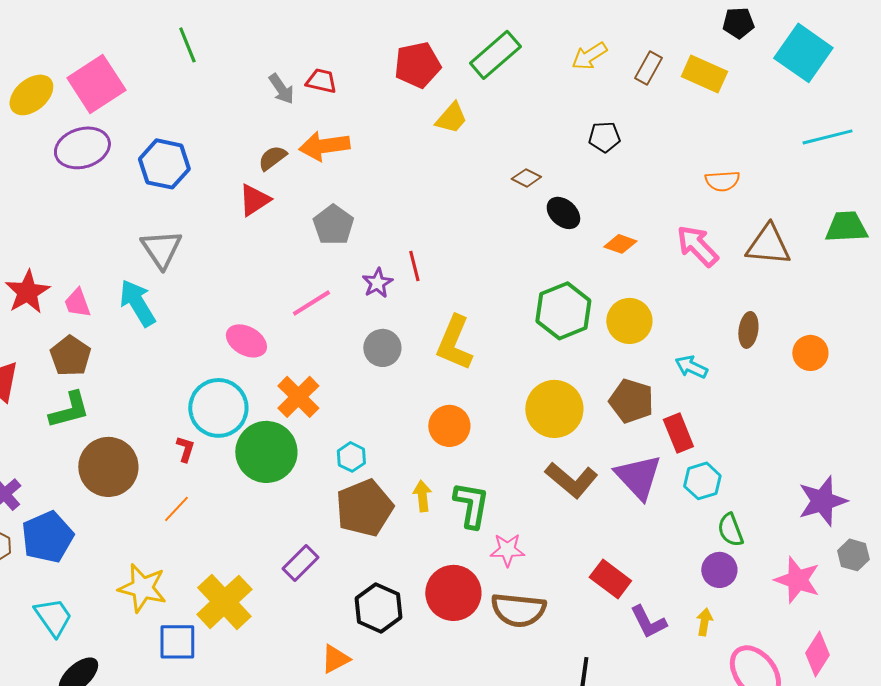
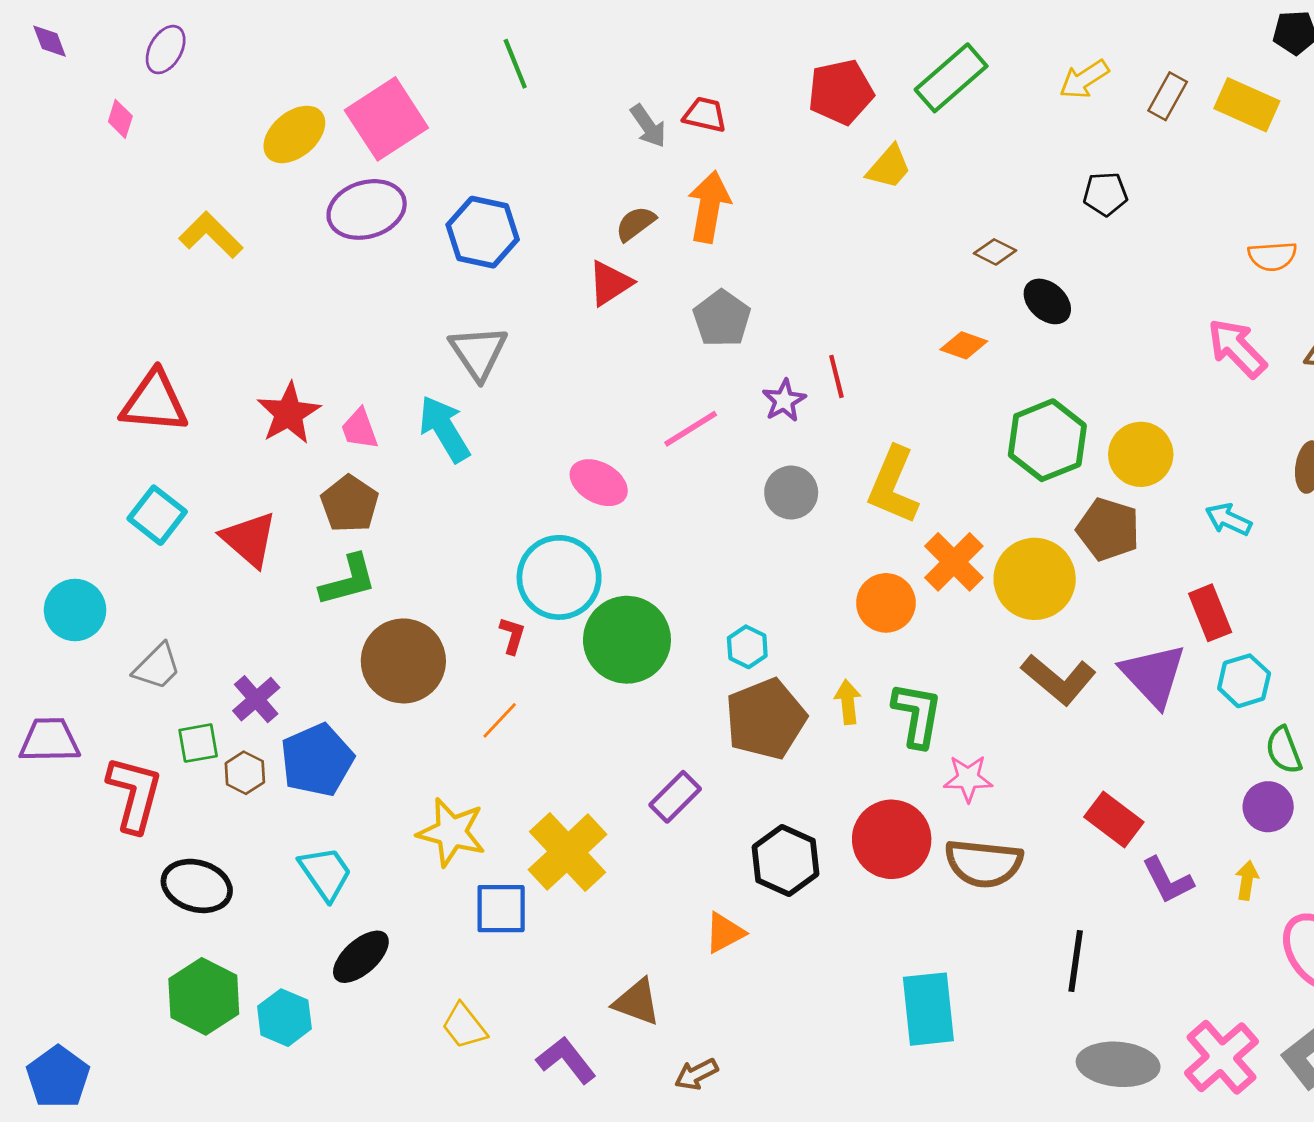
orange arrow: (324, 146) -> (709, 207), turned 108
orange diamond: (620, 244) -> (964, 345), moved
orange cross: (298, 397) -> (954, 562), moved
brown pentagon: (631, 401) -> (1108, 529), moved

